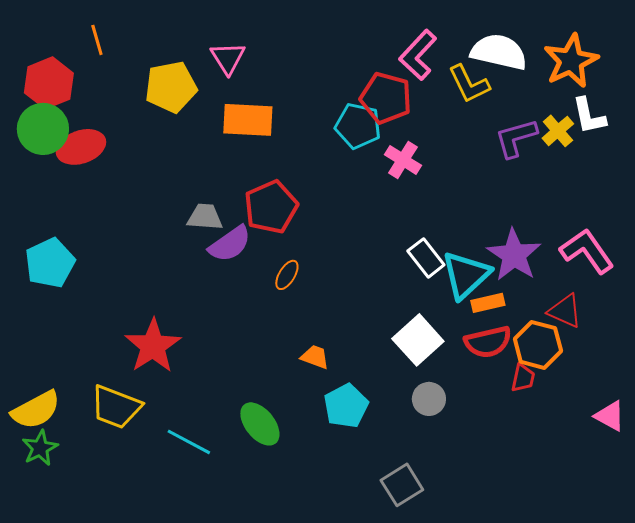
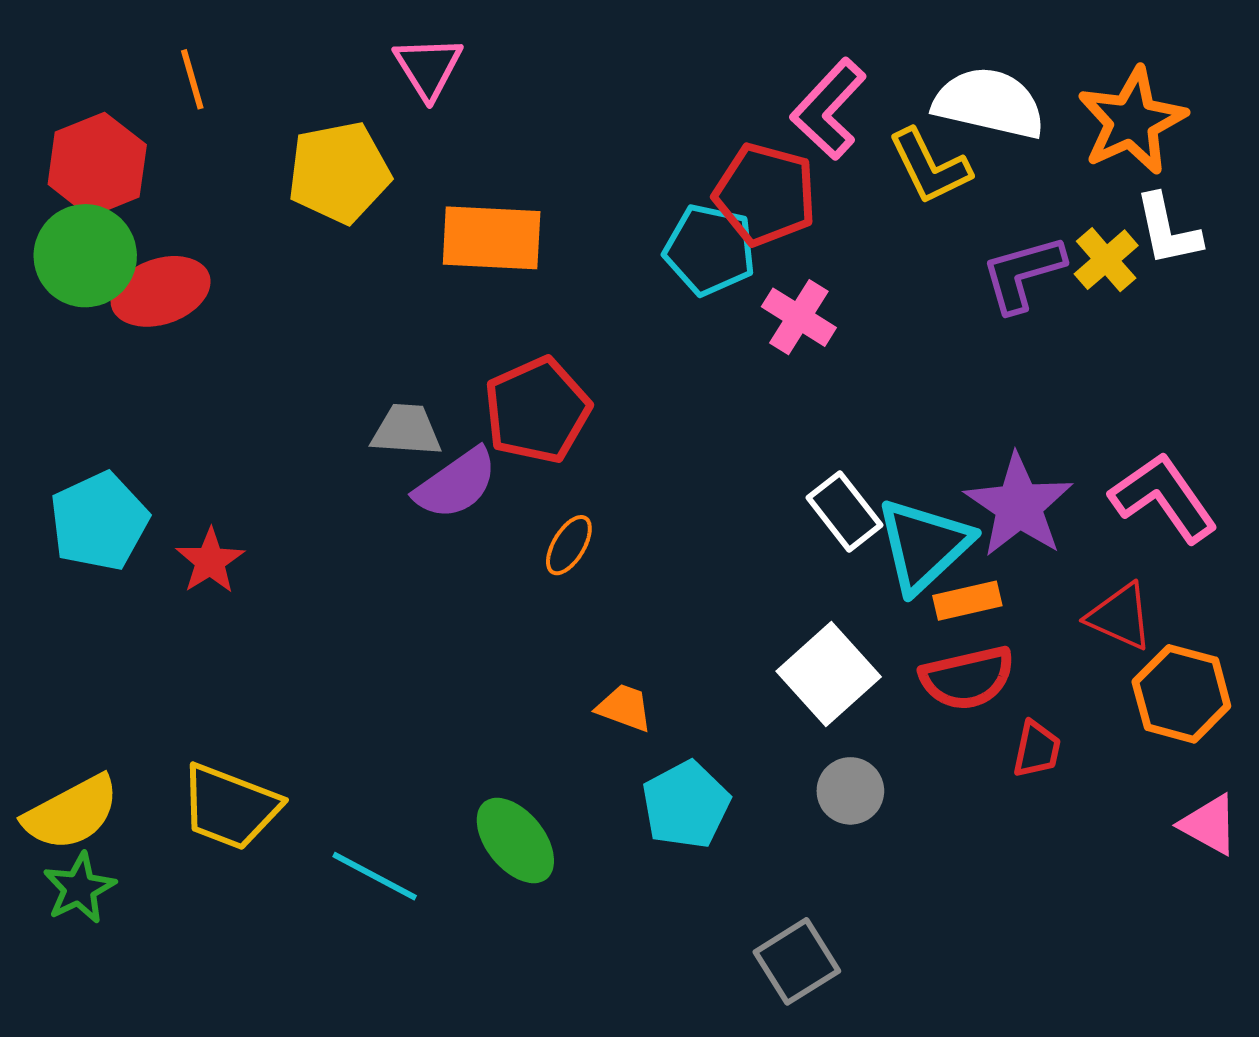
pink triangle: (228, 58) -> (428, 67), moved
orange hexagon: (538, 345) -> (1181, 694), moved
red star: (153, 346) -> (210, 561), moved, size x0.6

